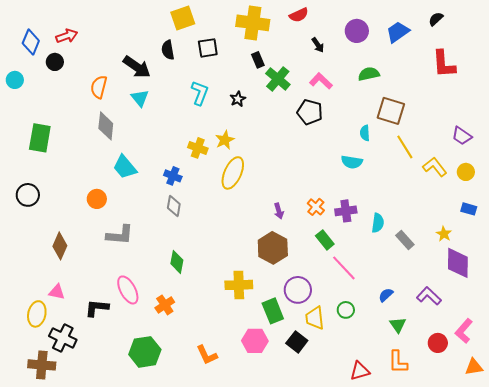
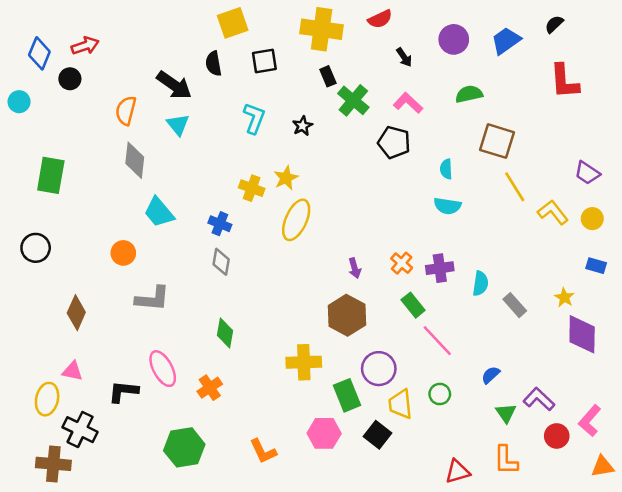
cyan semicircle: (365, 133) -> (446, 169), moved
purple L-shape: (429, 296) -> (539, 399), moved

